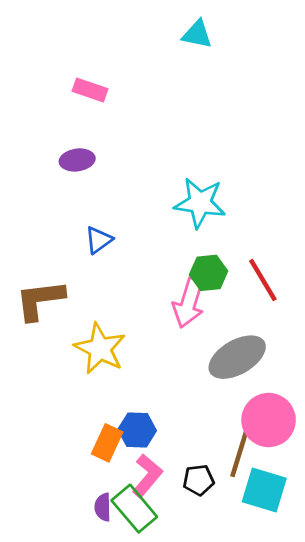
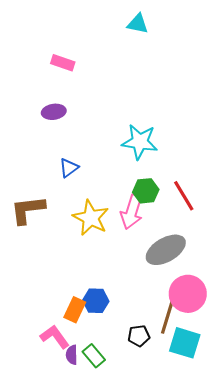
yellow star: (100, 349) -> (91, 218), moved
pink L-shape: (147, 476) -> (55, 337), moved, turned -76
green rectangle: (134, 509) -> (94, 356), size x0.7

